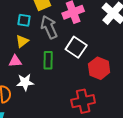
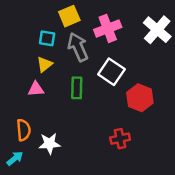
white star: (25, 82) -> (50, 144), moved
red cross: (83, 101) -> (120, 139), size x0.7

